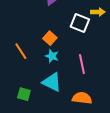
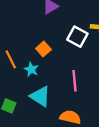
cyan star: (52, 56) -> (31, 69), moved

